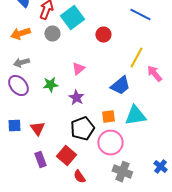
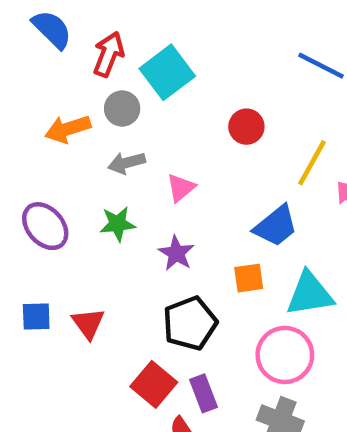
orange arrow: (20, 34) -> (68, 129), moved
red circle: (103, 35) -> (246, 127), moved
gray arrow: (21, 63) -> (127, 163), moved
orange square: (108, 117) -> (249, 278), moved
pink circle: (110, 143) -> (285, 355), moved
purple rectangle: (40, 160) -> (203, 393), moved

